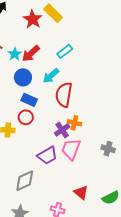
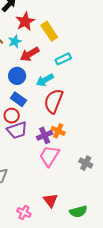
yellow rectangle: (53, 13) -> (49, 31), moved
red star: (33, 19) -> (25, 21), moved
cyan star: (15, 54) -> (15, 41), moved
purple trapezoid: (47, 155) -> (17, 130), moved

